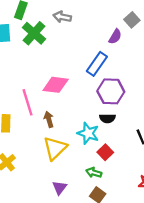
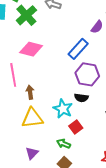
pink diamond: (56, 85) -> (31, 49), moved
yellow triangle: (55, 148) -> (32, 118), turned 30

